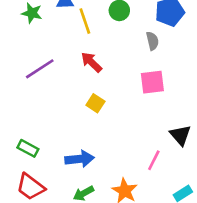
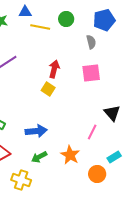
yellow line: (85, 21) -> (40, 27), turned -60
red arrow: (91, 62) -> (54, 69), moved, turned 60

